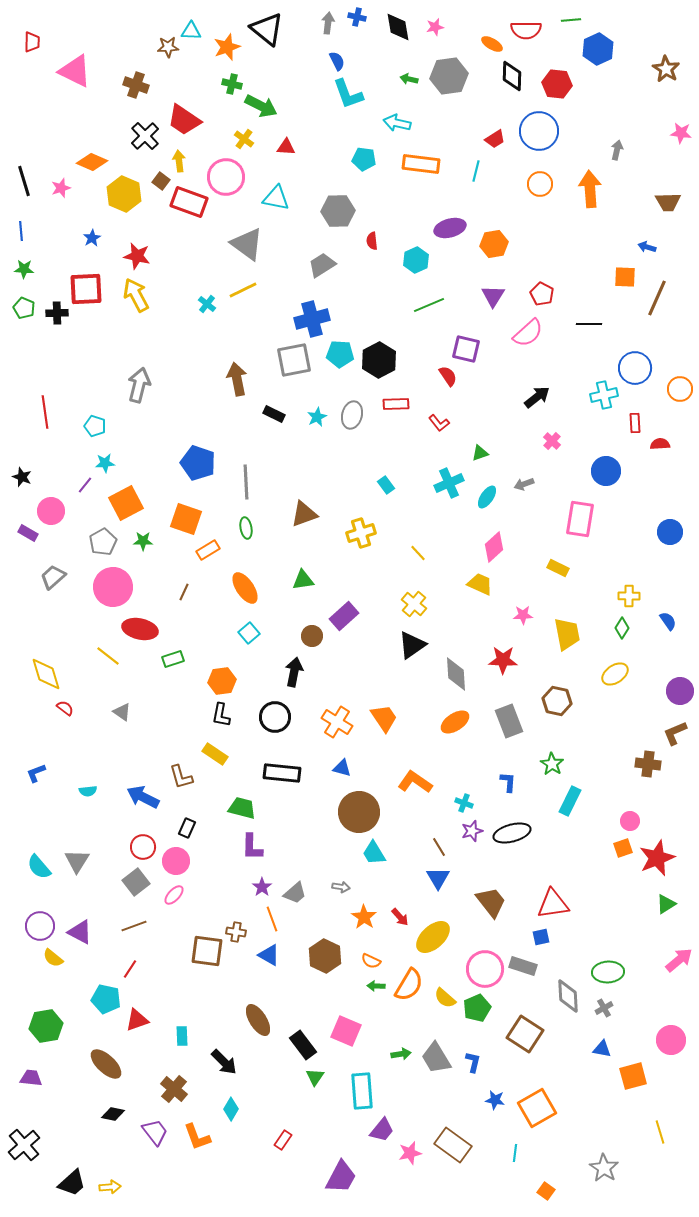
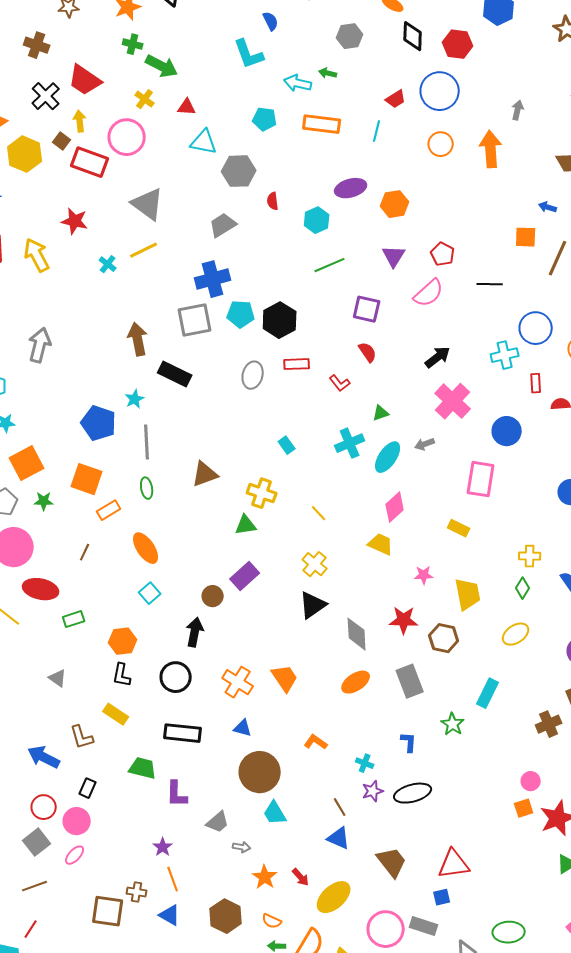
blue semicircle: (337, 61) -> (271, 21), moved
gray hexagon: (449, 76) -> (350, 36), size x0.7
green arrow: (409, 79) -> (328, 73), moved
cyan triangle: (276, 198) -> (204, 142), moved
red star: (137, 256) -> (75, 221), moved
red semicircle: (448, 376) -> (368, 352), moved
black rectangle: (274, 414) -> (175, 374), size x1.5
cyan star: (317, 417) -> (135, 399), moved
pink cross: (552, 441) -> (453, 401), size x2.0
cyan ellipse: (487, 497) -> (388, 457), size x1.4
yellow cross: (361, 533) -> (262, 493), turned 36
green triangle: (303, 580) -> (246, 525), moved
brown hexagon: (557, 701) -> (444, 638), moved
gray triangle: (122, 712) -> (58, 678), moved
brown cross: (648, 764) -> (549, 724), turned -30
orange L-shape: (415, 782) -> (316, 742), size x0.7
cyan rectangle: (570, 801) -> (488, 693), moved
purple L-shape: (252, 847) -> (177, 794), moved
blue triangle: (438, 878) -> (339, 838), turned -35
gray trapezoid: (295, 893) -> (218, 822), moved

